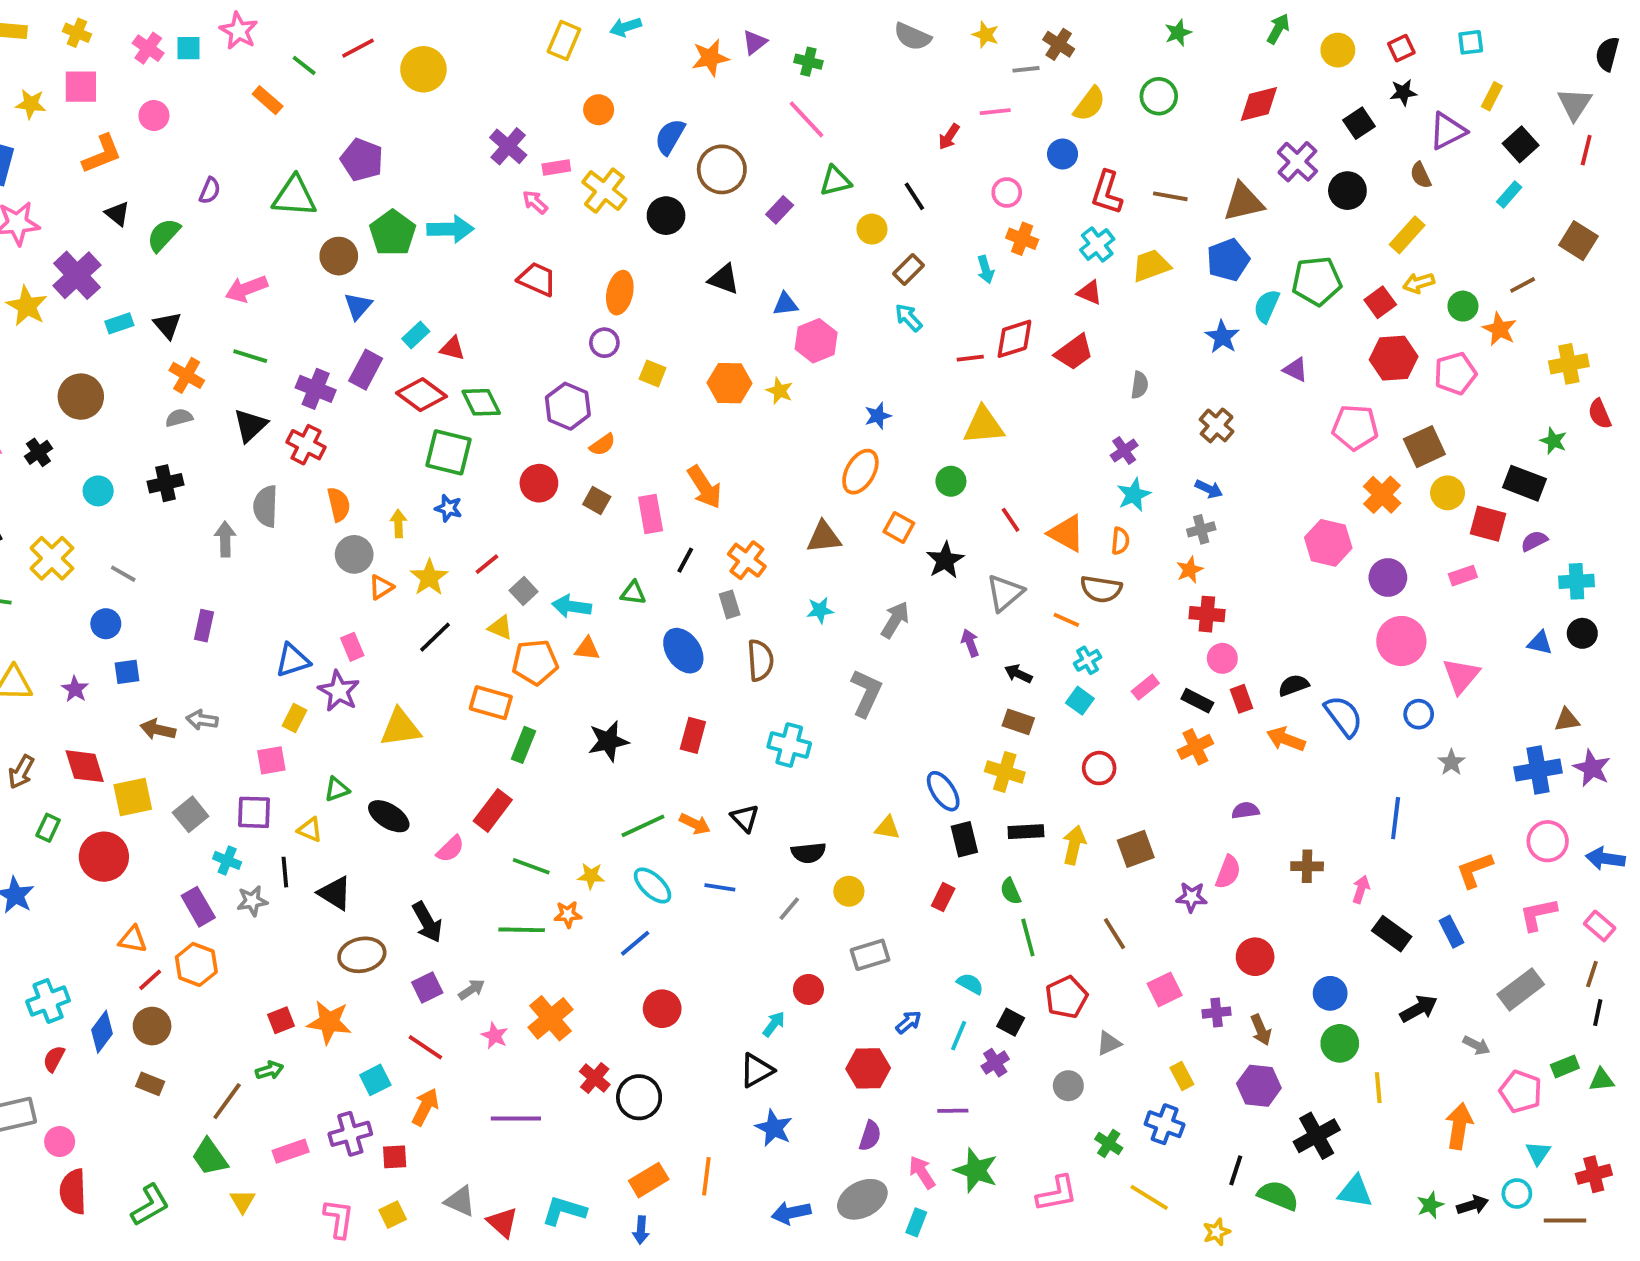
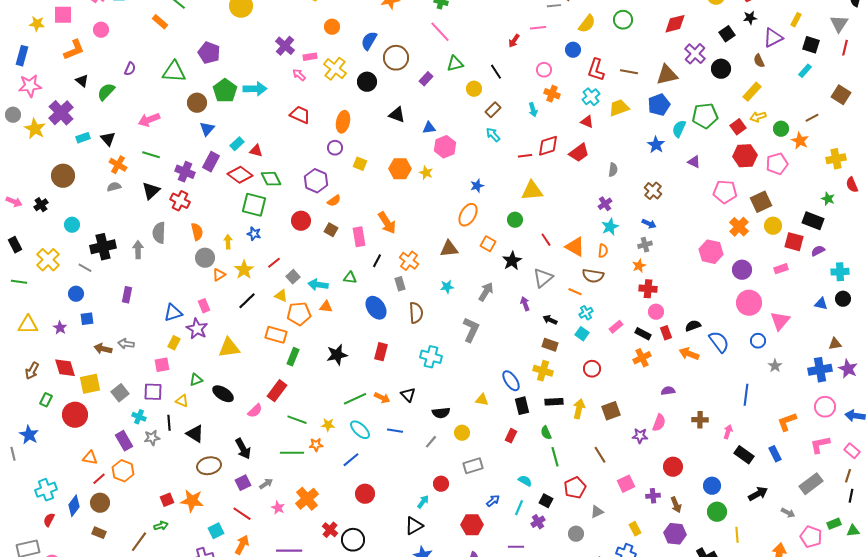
black square: (1521, 144) -> (811, 45), turned -30
black cross: (166, 483) -> (103, 247), moved, size x1.4

